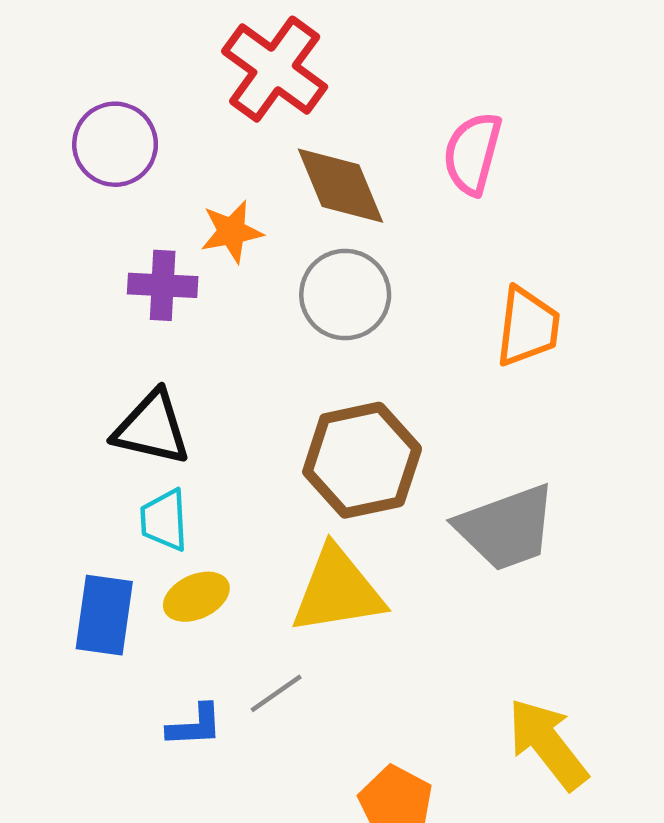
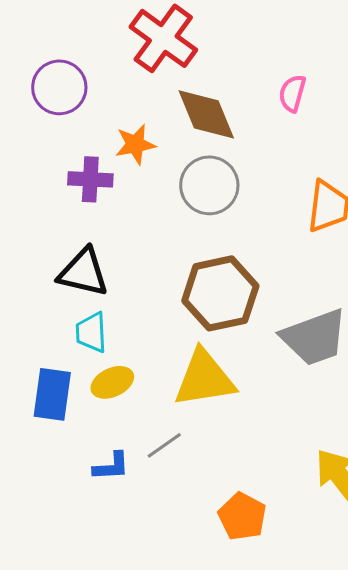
pink semicircle: (472, 153) -> (292, 93), size x0.7

